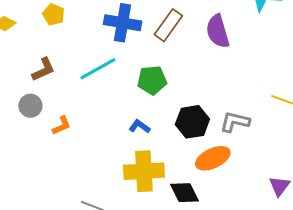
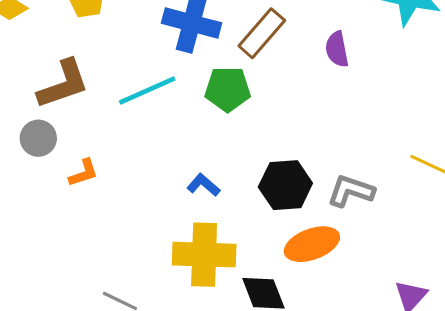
purple semicircle: (218, 31) -> (337, 49), size x0.7
brown L-shape: (43, 70) -> (63, 84), size x1.4
green pentagon: (152, 80) -> (228, 89), moved

